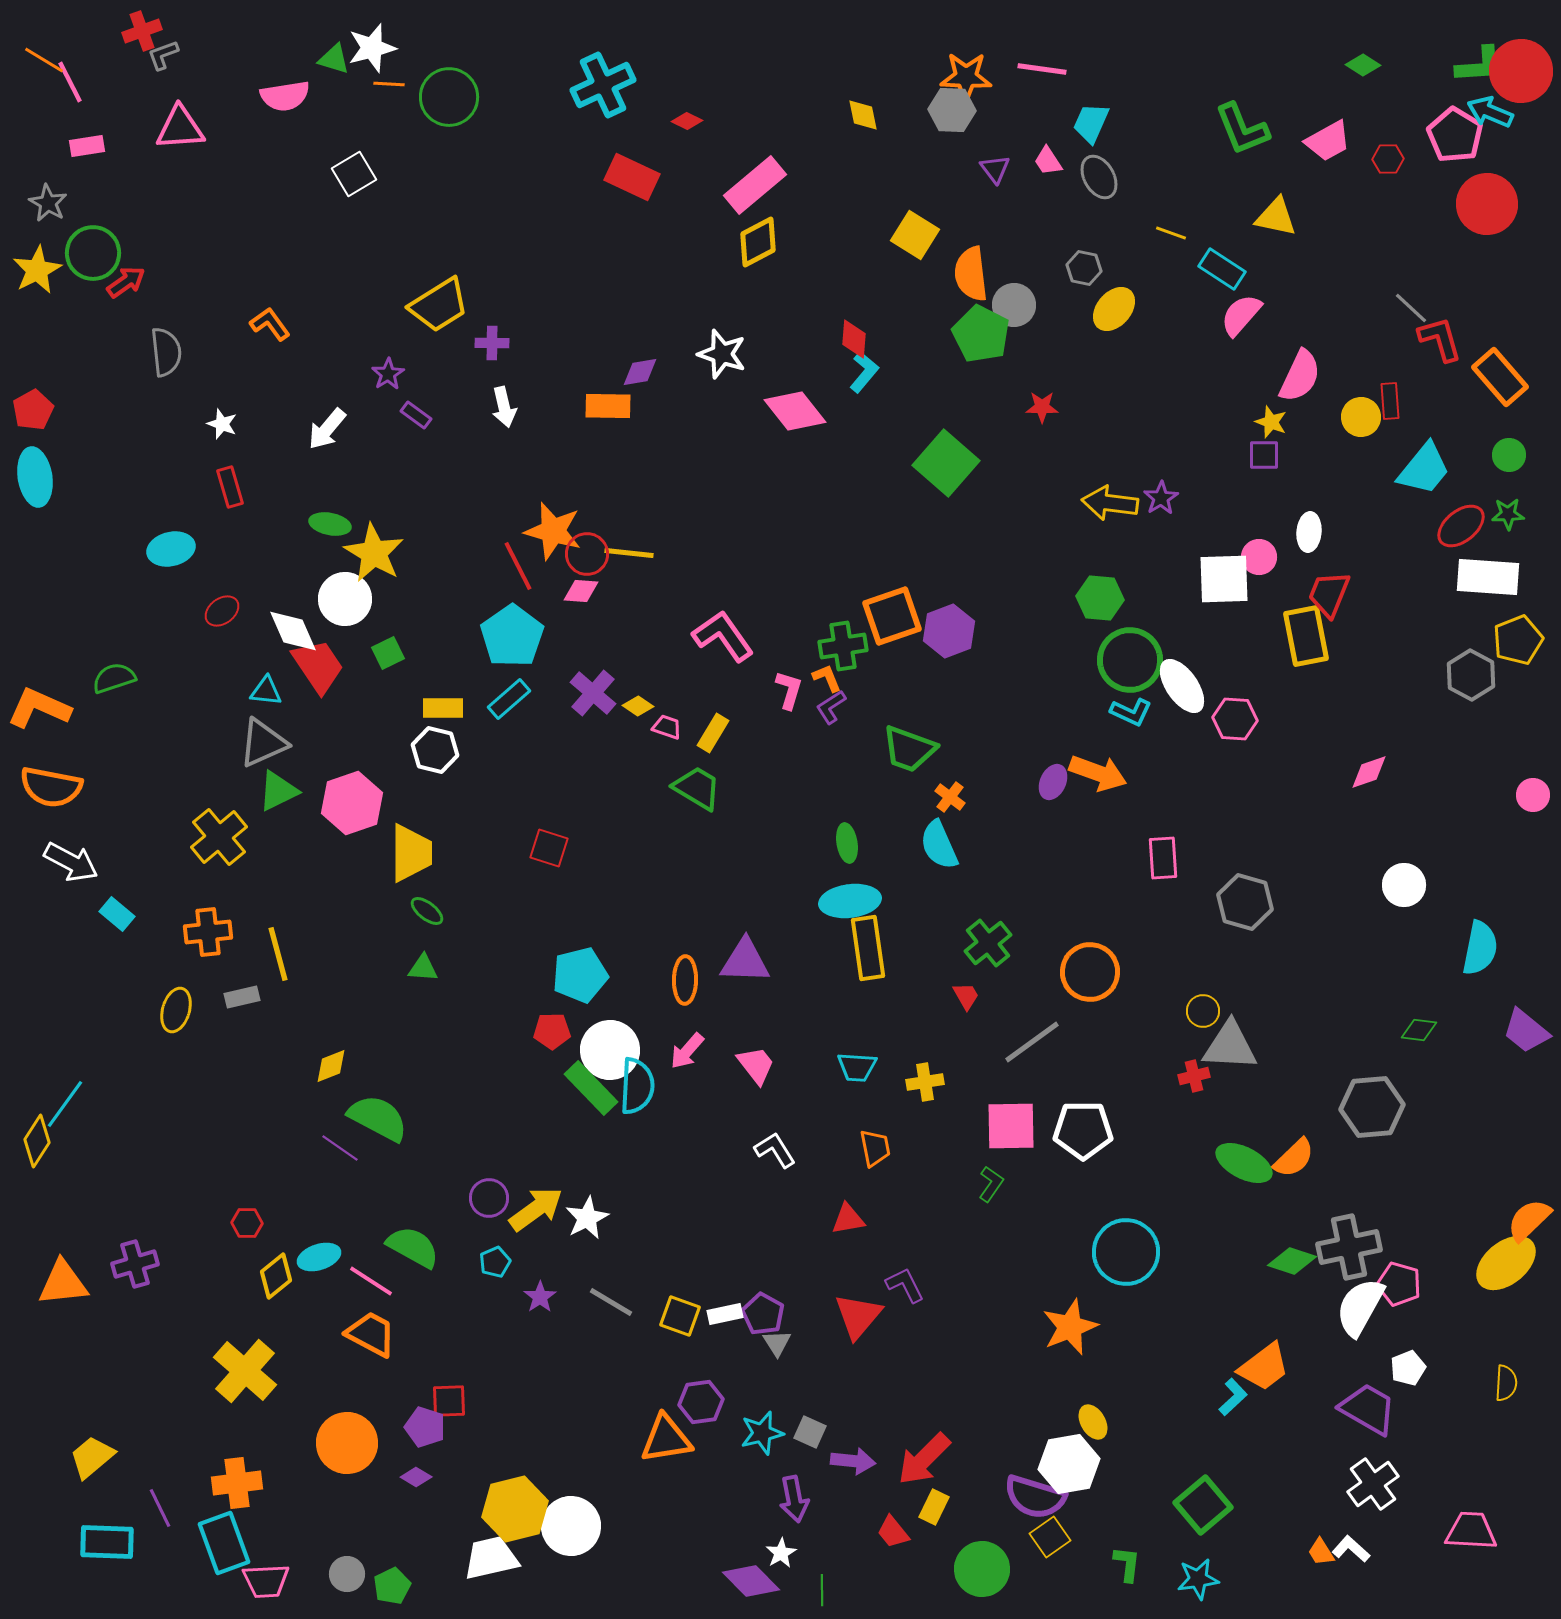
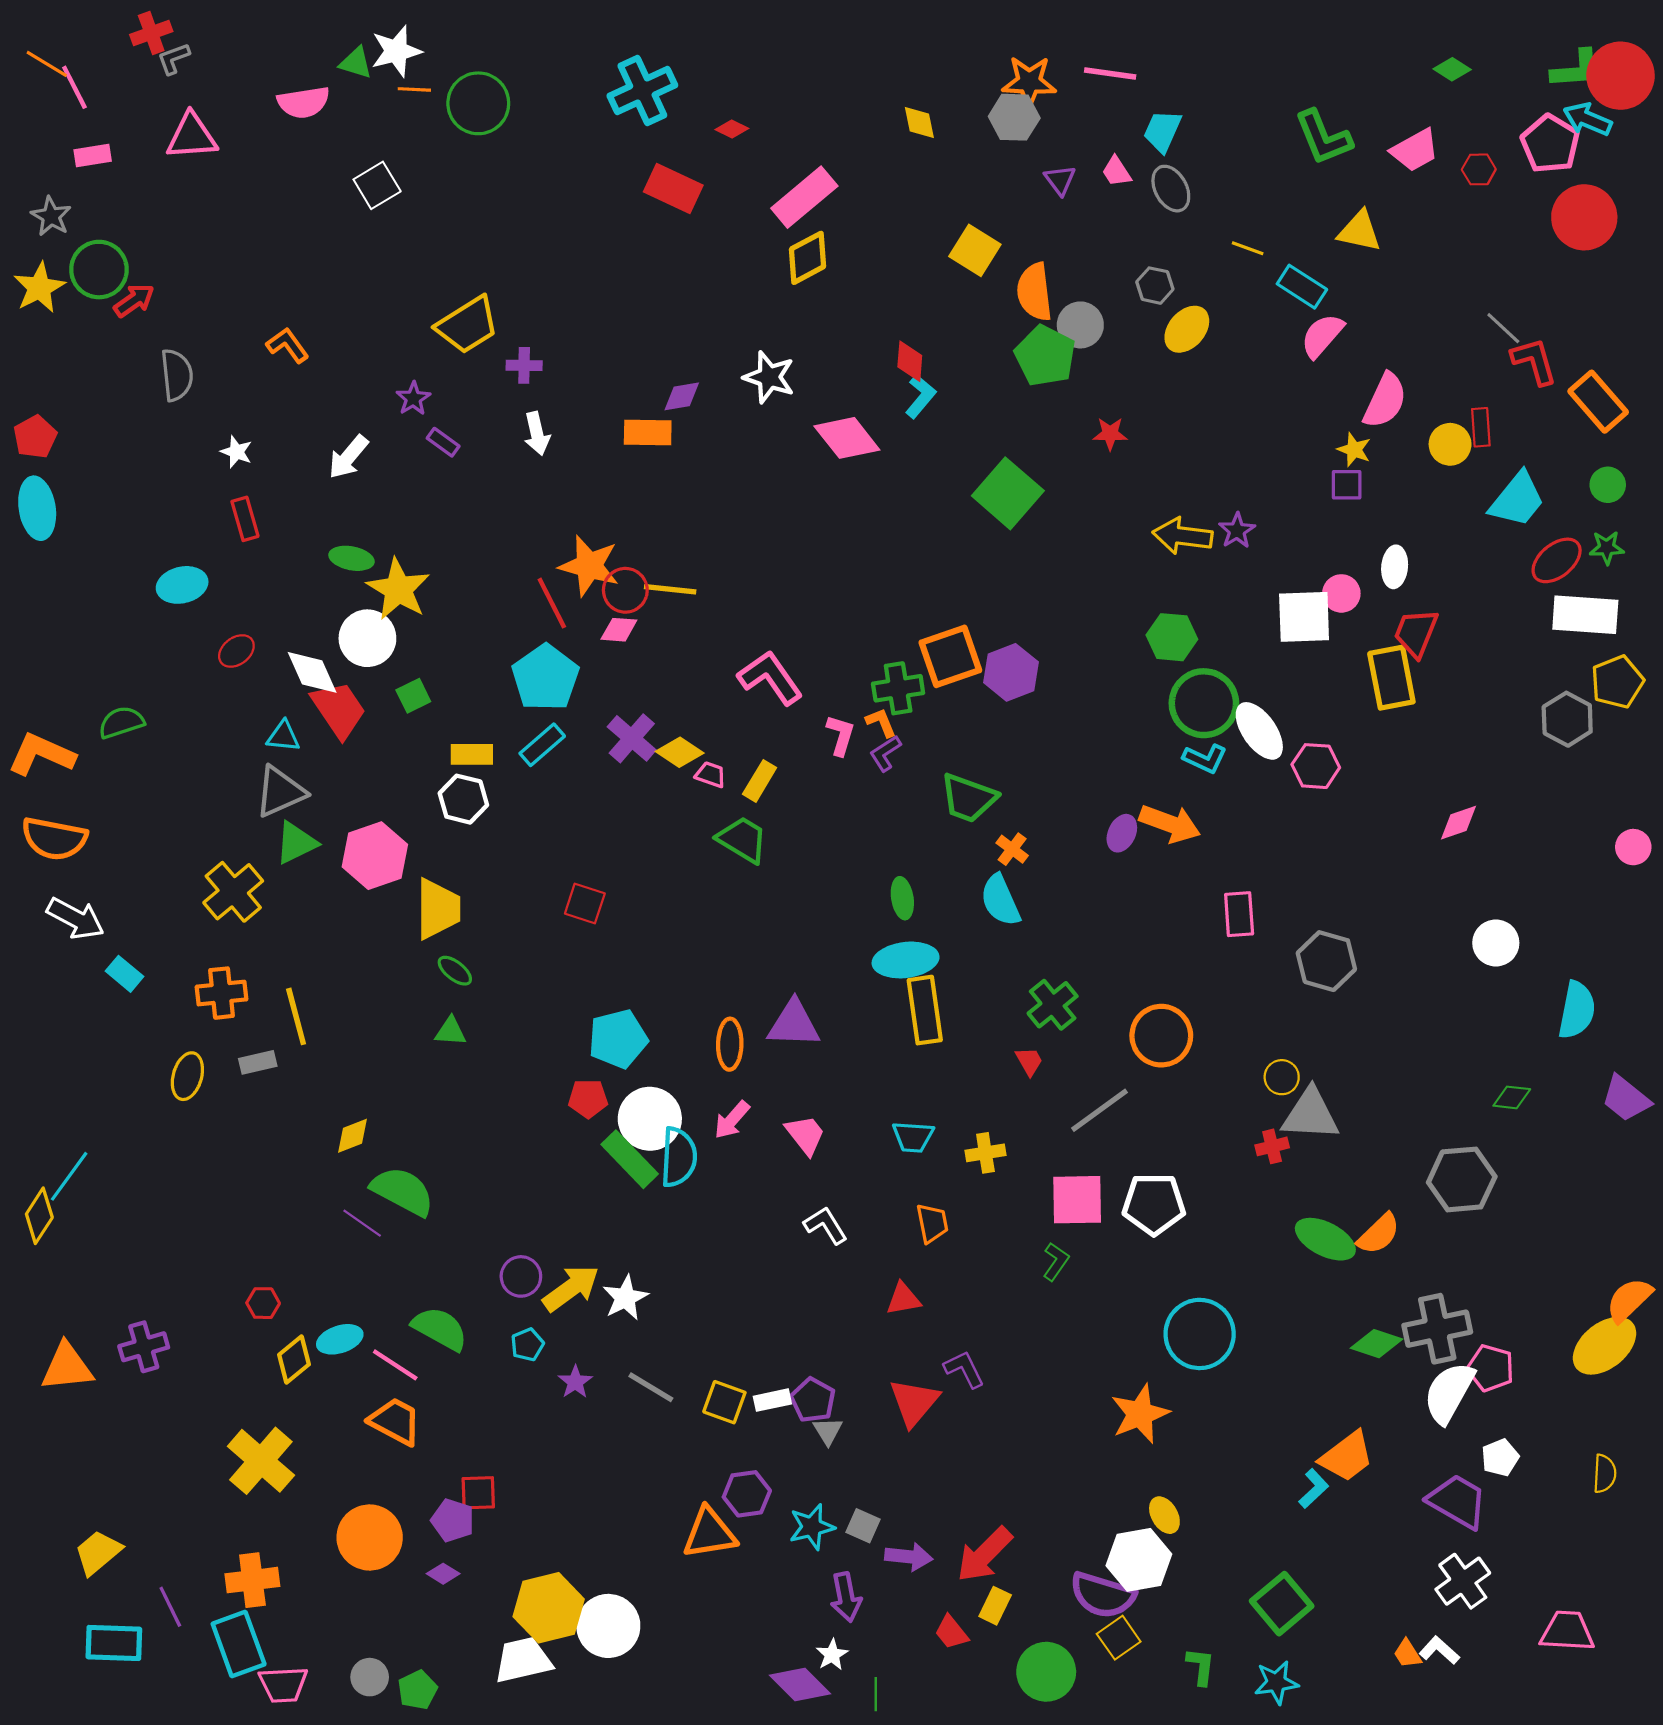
yellow diamond: (638, 706) -> (680, 752), size x1.4

